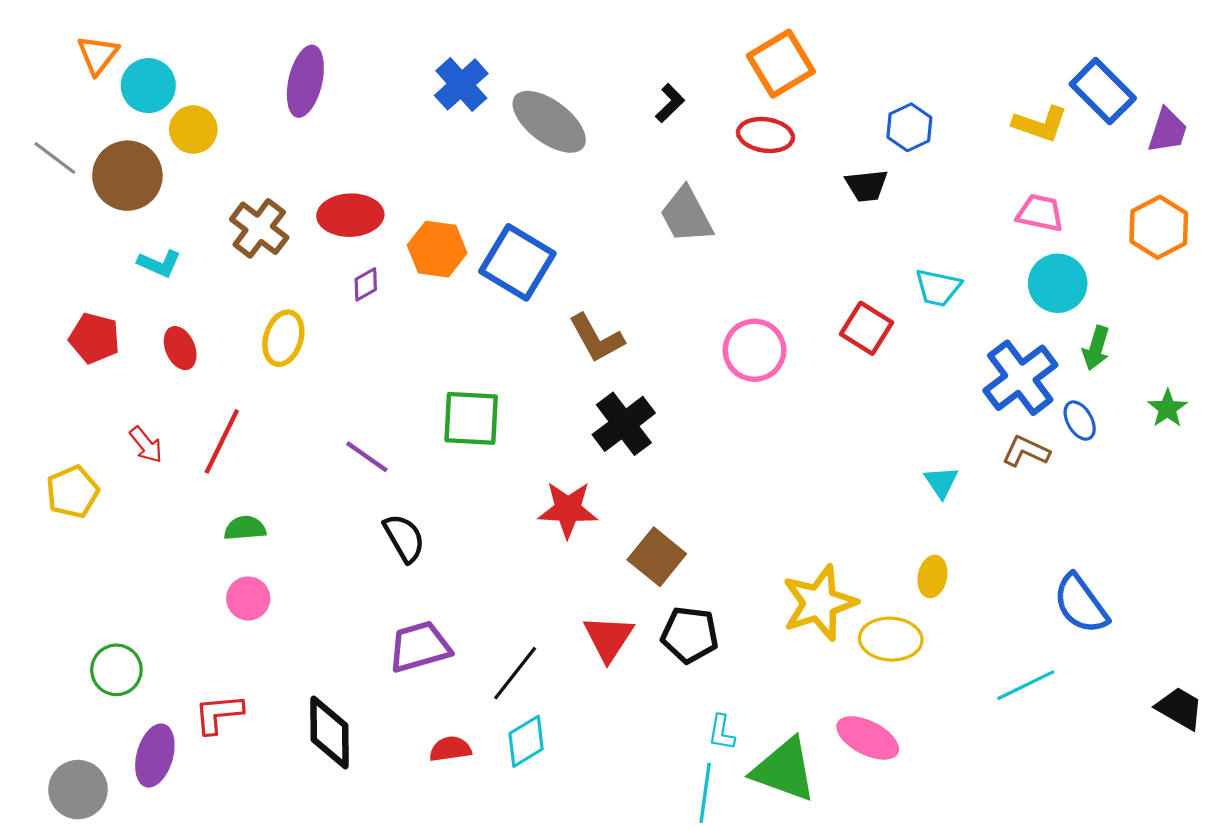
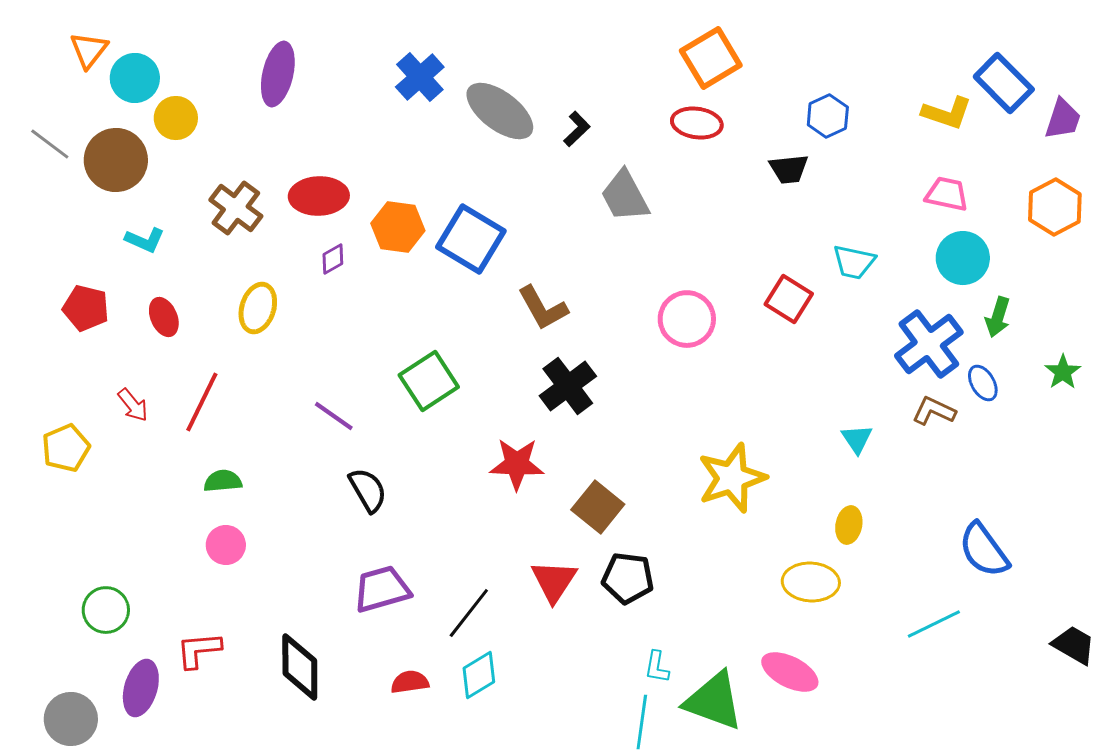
black L-shape: (670, 103) -> (577, 129), moved
green square: (471, 418) -> (429, 381), turned -36
yellow star: (819, 603) -> (732, 478), moved

